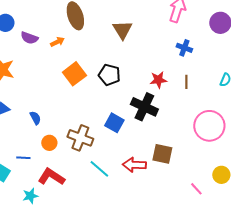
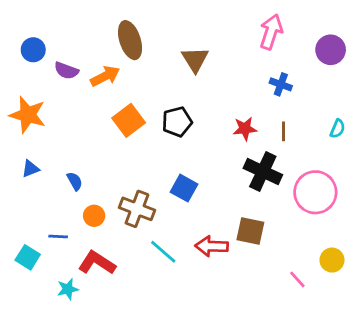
orange arrow: (57, 42) -> (105, 76), size x1.5
black pentagon: (109, 75) -> (177, 122), turned -30
black cross: (144, 107) -> (263, 172), moved

